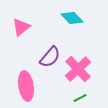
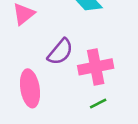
pink cross: (78, 69) -> (96, 67), turned 32

